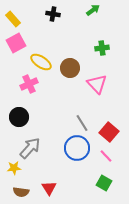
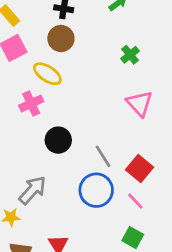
green cross: (102, 48) -> (130, 55), turned -32
brown circle: (70, 68) -> (61, 38), moved
pink triangle: (97, 84) -> (140, 104), moved
black circle: (19, 117) -> (58, 140), moved

